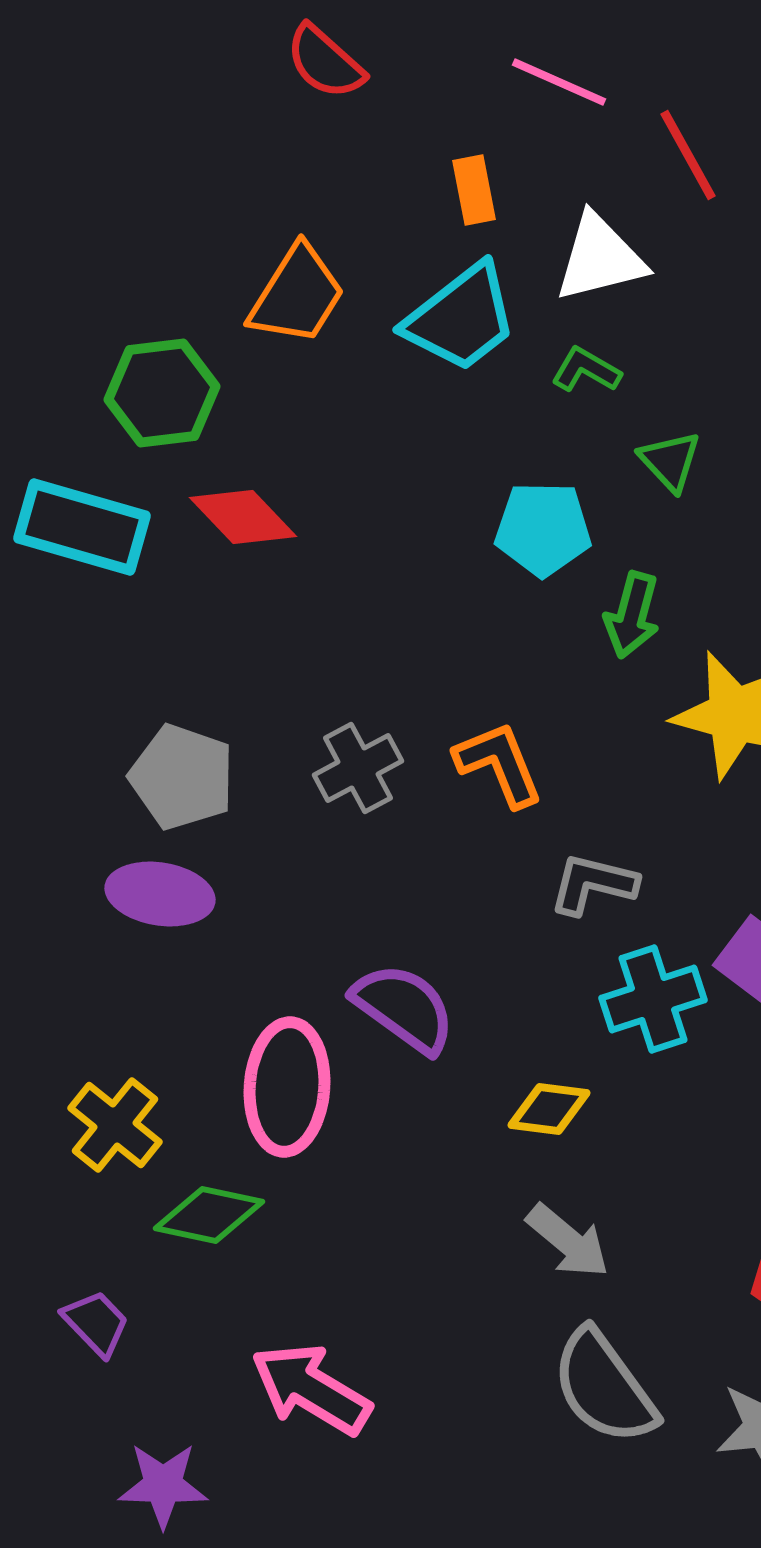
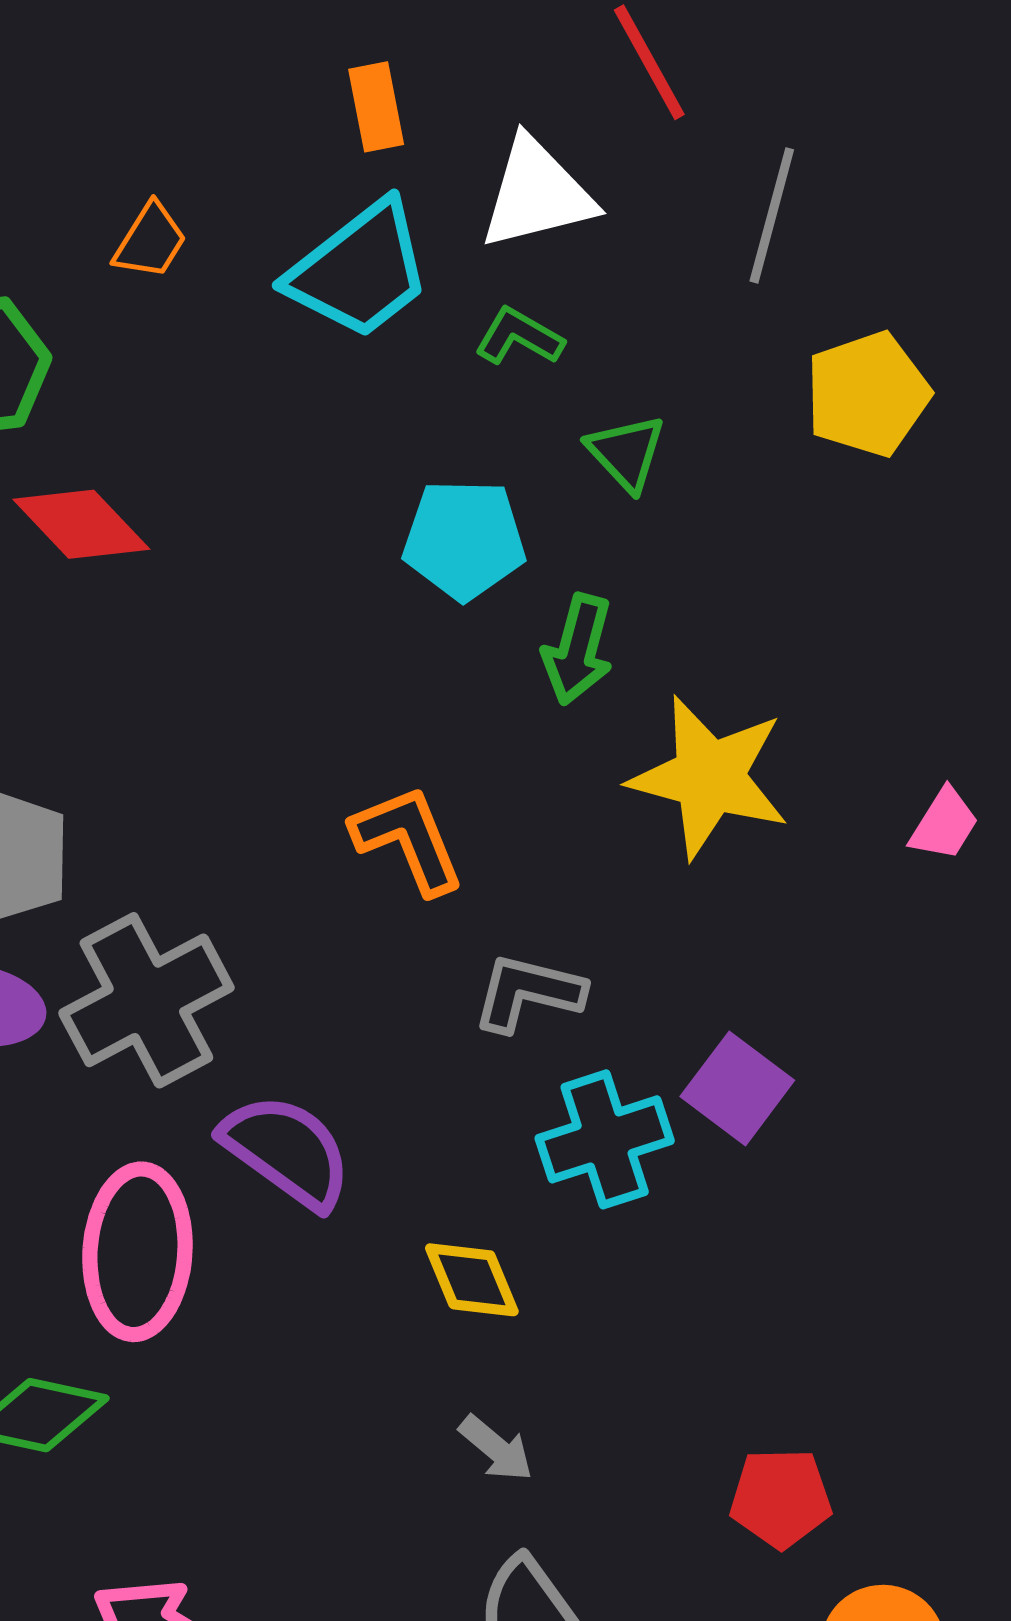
orange trapezoid: (297, 295) -> (150, 241), size x0.6
gray cross: (358, 768) -> (146, 1000), moved, size x1.5
yellow diamond: (549, 1109) -> (472, 1280), turned 60
gray arrow: (568, 1241) -> (496, 1448), size x0.7

